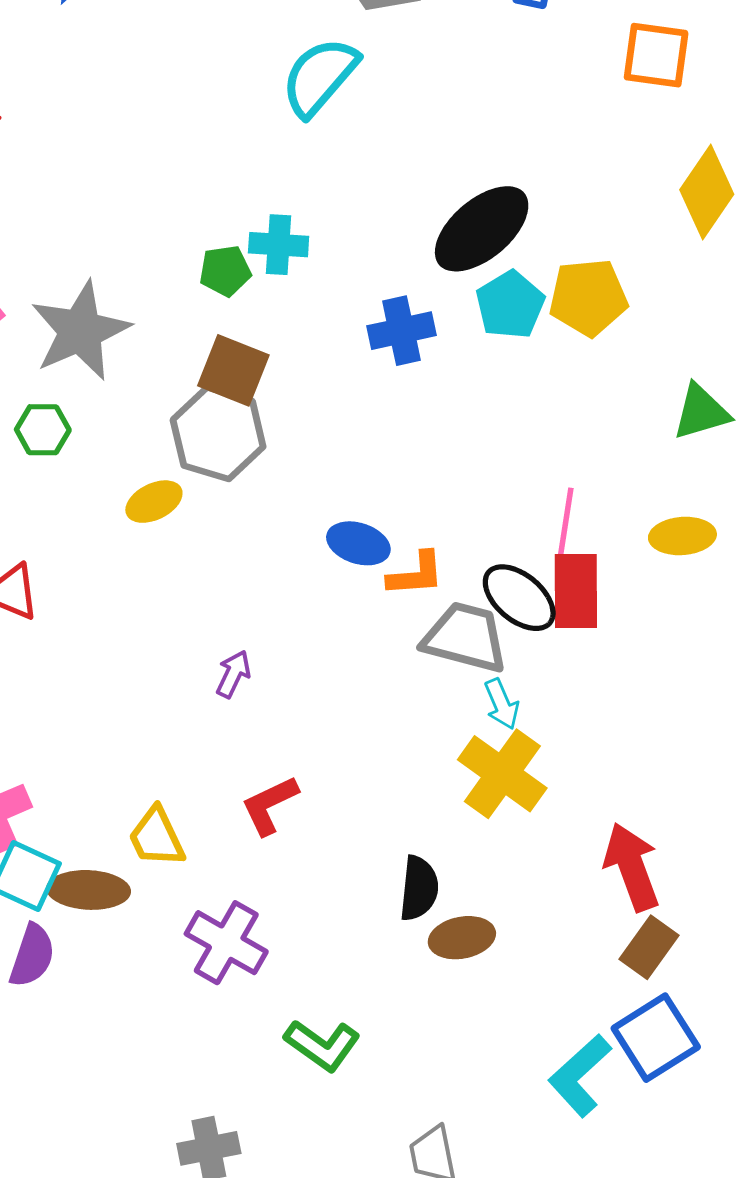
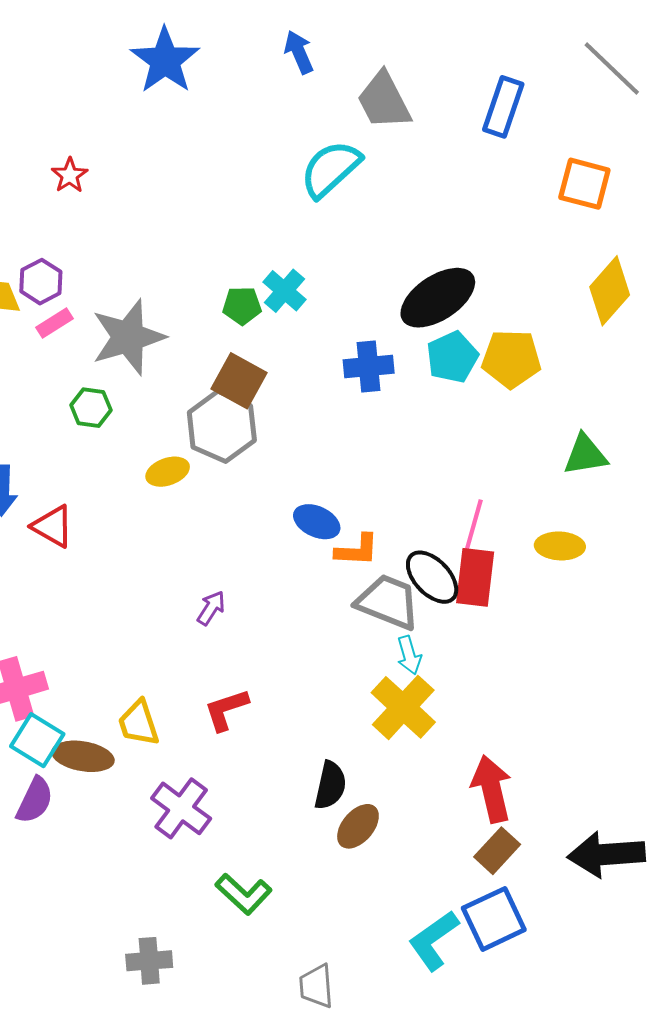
cyan cross: (279, 245) -> (284, 291), turned 30
brown ellipse: (462, 938) -> (358, 826), turned -45

